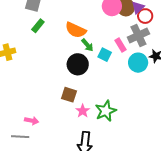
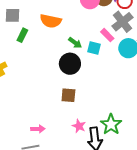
orange semicircle: (76, 30) -> (51, 21), moved
pink star: (83, 111) -> (79, 126), moved
green star: (106, 111) -> (111, 124), moved

